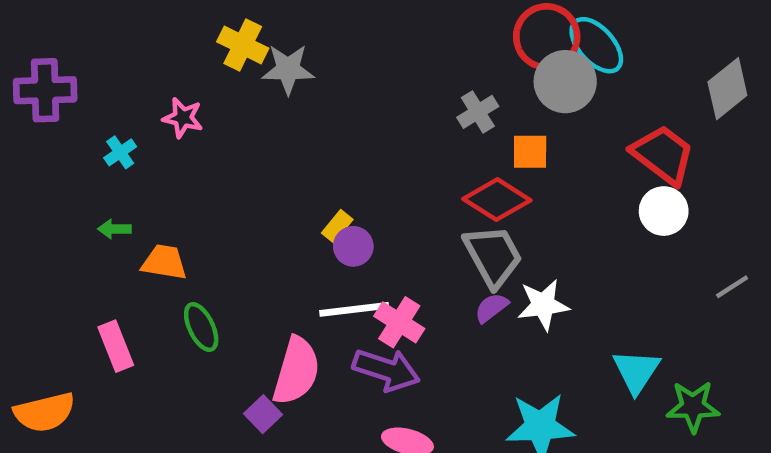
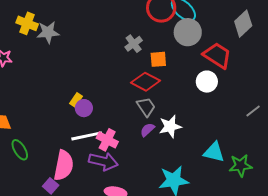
gray circle: (565, 82) -> (188, 32), moved
white circle: (664, 211) -> (207, 82), moved
gray trapezoid: (493, 256) -> (146, 107), size x0.7
cyan triangle: (636, 371) -> (214, 152), turned -45

